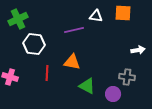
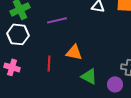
purple line: (74, 30) -> (57, 20), moved
white hexagon: (34, 44) -> (18, 34), moved

